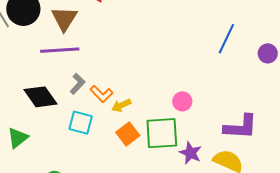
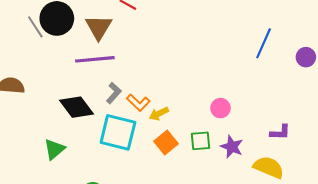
cyan square: (81, 123) -> (118, 132), size x1.5
purple L-shape: (241, 127) -> (280, 132), size x0.6
green square: (162, 133) -> (201, 141), size x0.6
purple star: (190, 153) -> (232, 147), moved

